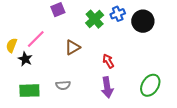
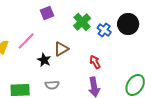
blue cross: (118, 14) -> (104, 30), moved, turned -32
black star: (25, 59) -> (44, 60), moved

